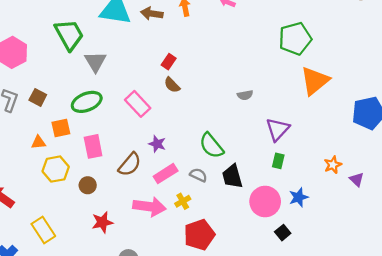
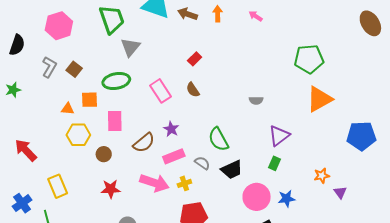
brown semicircle: (172, 85) -> (193, 90), moved
black trapezoid: (232, 176) -> (232, 170), turned -110

